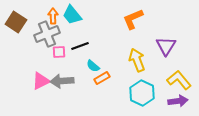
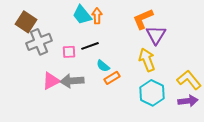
orange arrow: (53, 16) -> (97, 16), moved
gray cross: (47, 34) -> (39, 42), moved
purple triangle: (166, 46) -> (156, 35), moved

